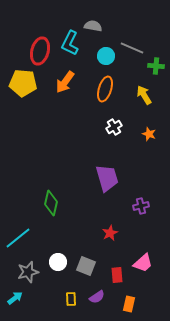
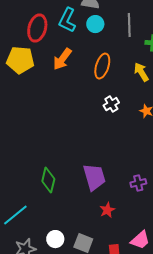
gray line: (132, 48) -> (129, 25), turned 65
cyan circle: (106, 56) -> (95, 24), moved
purple trapezoid: (107, 178) -> (94, 177), moved

